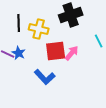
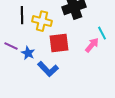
blue star: (19, 53) -> (28, 53), moved
pink arrow: (72, 53) -> (92, 45), moved

